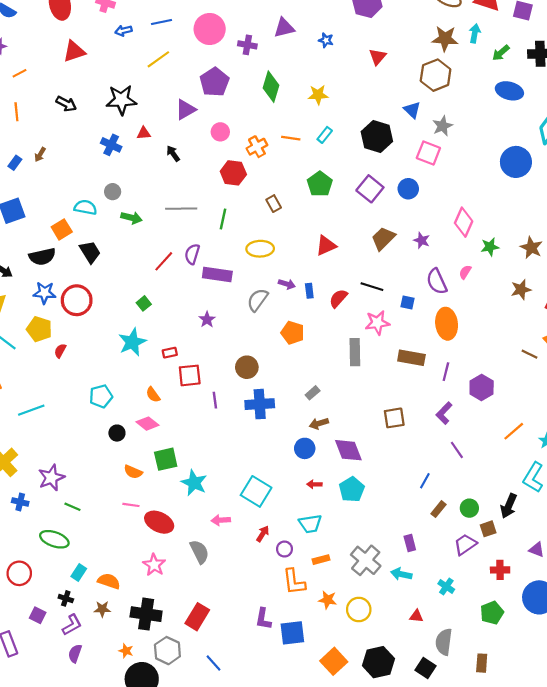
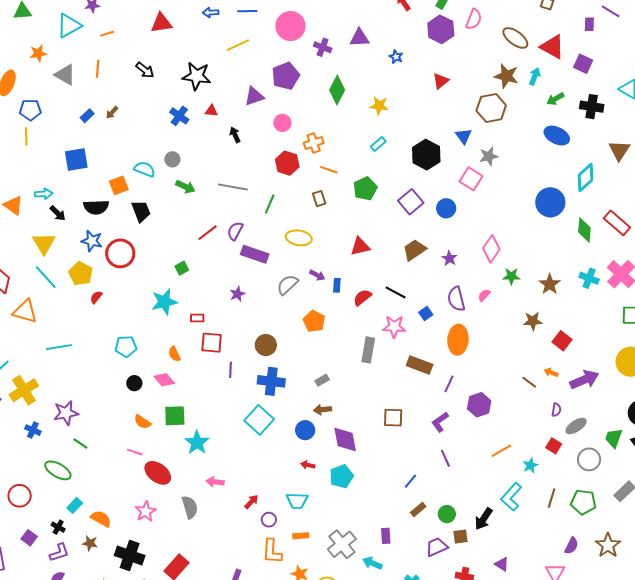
orange line: (291, 138) -> (329, 170), moved
blue square: (408, 303) -> (426, 313), turned 32
cyan square: (256, 491) -> (259, 420), moved

